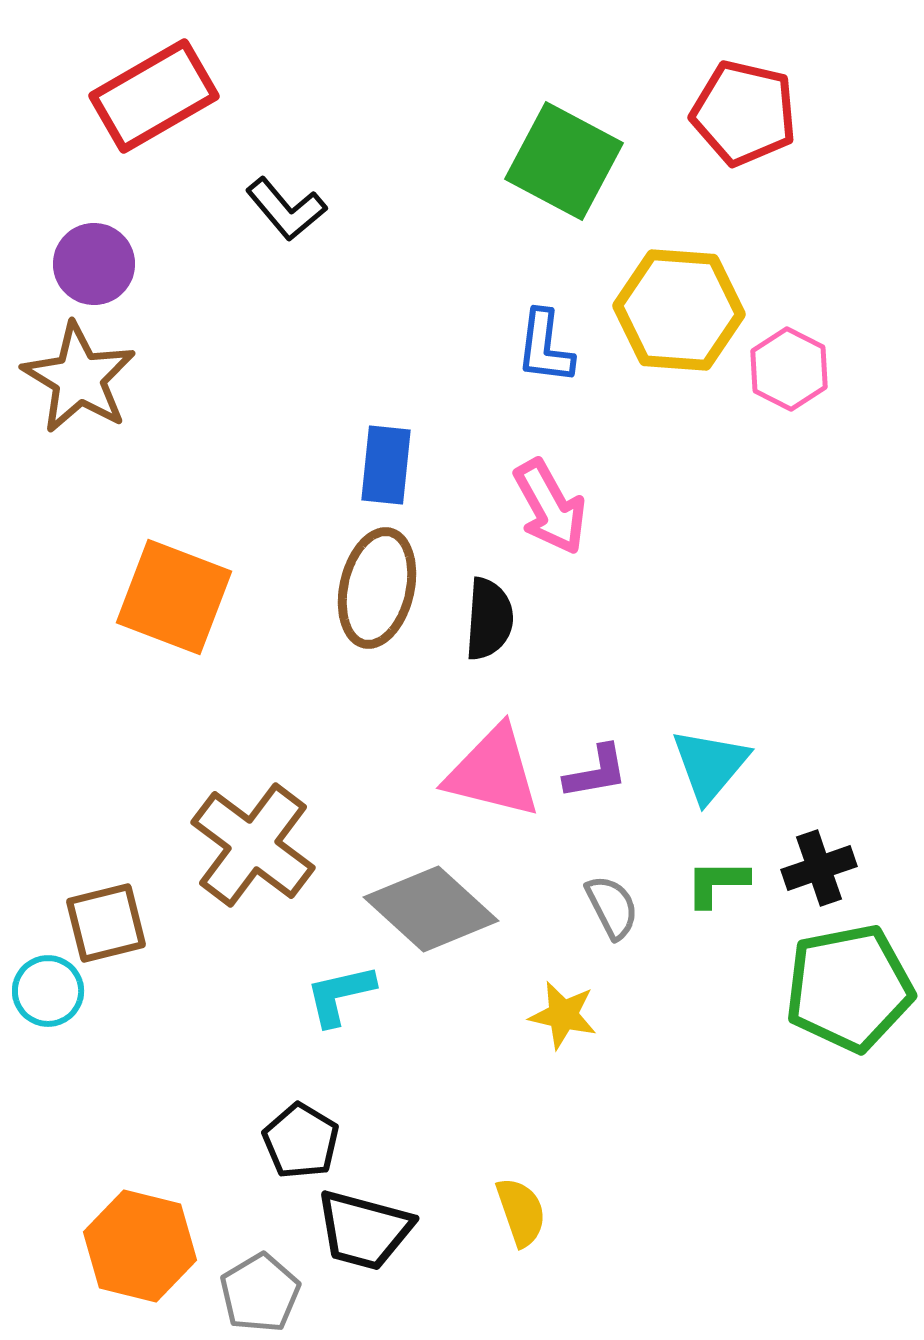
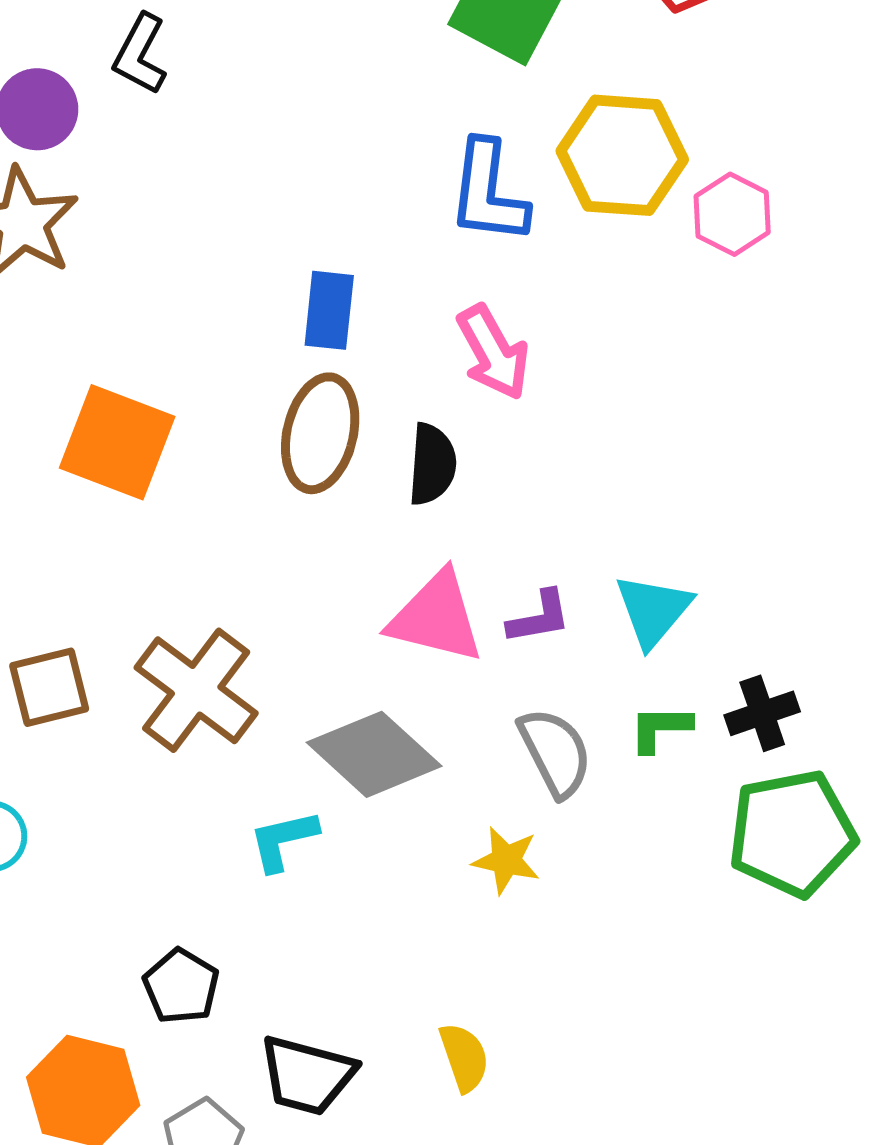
black L-shape: (286, 209) -> (140, 54), moved, turned 68
blue L-shape: (545, 347) -> (488, 192), size x1.4
gray semicircle: (612, 907) -> (555, 752), size x1.4
brown square: (106, 923) -> (49, 687), moved
black pentagon: (301, 1141) -> (181, 986), moved

